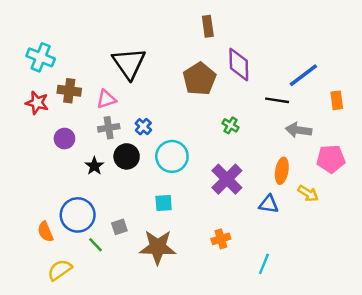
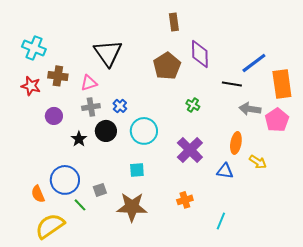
orange rectangle: (337, 100) -> (282, 84), size x1.8
pink pentagon: (331, 159) -> (277, 120), moved, turned -30
yellow semicircle: (60, 270) -> (50, 226), size x1.4

